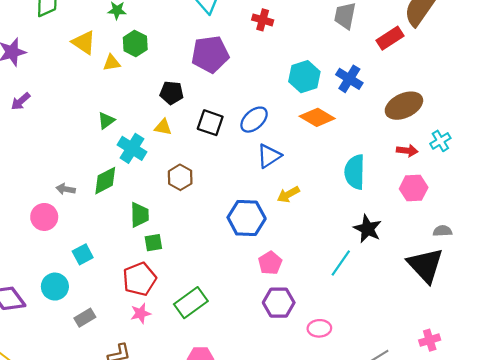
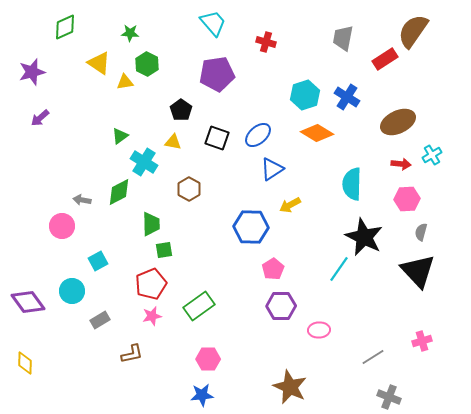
black pentagon: (172, 93) -> (181, 110), turned 30
black star: (368, 229) -> (364, 237), size x1.4
gray semicircle: (442, 231) -> (421, 232), moved, turned -72

